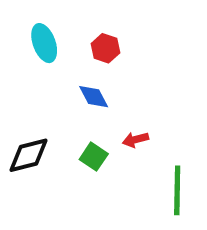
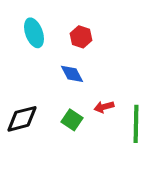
green line: (177, 190) -> (136, 124), moved

